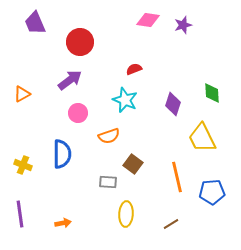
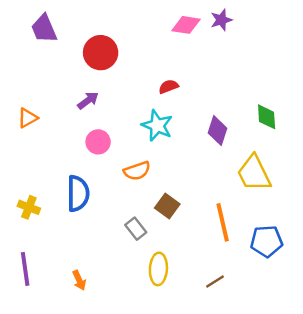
purple star: (183, 25) -> (221, 20), moved
purple arrow: (70, 80) -> (88, 100), size x0.7
gray rectangle: (108, 182) -> (136, 229), turned 48
orange arrow: (63, 223) -> (79, 280), turned 77

